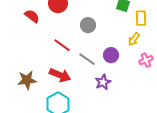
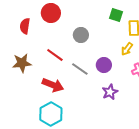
red semicircle: (32, 16) -> (25, 26), turned -119
brown star: (27, 80) -> (22, 63), moved
purple star: (103, 82) -> (110, 92), moved

